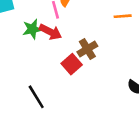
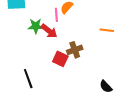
red square: (72, 64) -> (60, 59), turned -35

